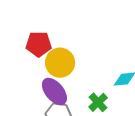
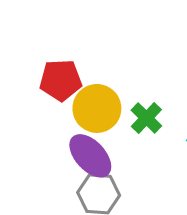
green cross: (98, 102) -> (146, 118), moved

